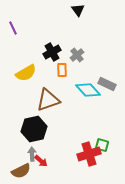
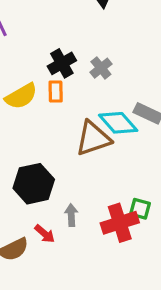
orange rectangle: (62, 70) -> (56, 92), moved
brown triangle: (48, 100) -> (93, 138), moved
gray arrow: (32, 154) -> (71, 215), moved

